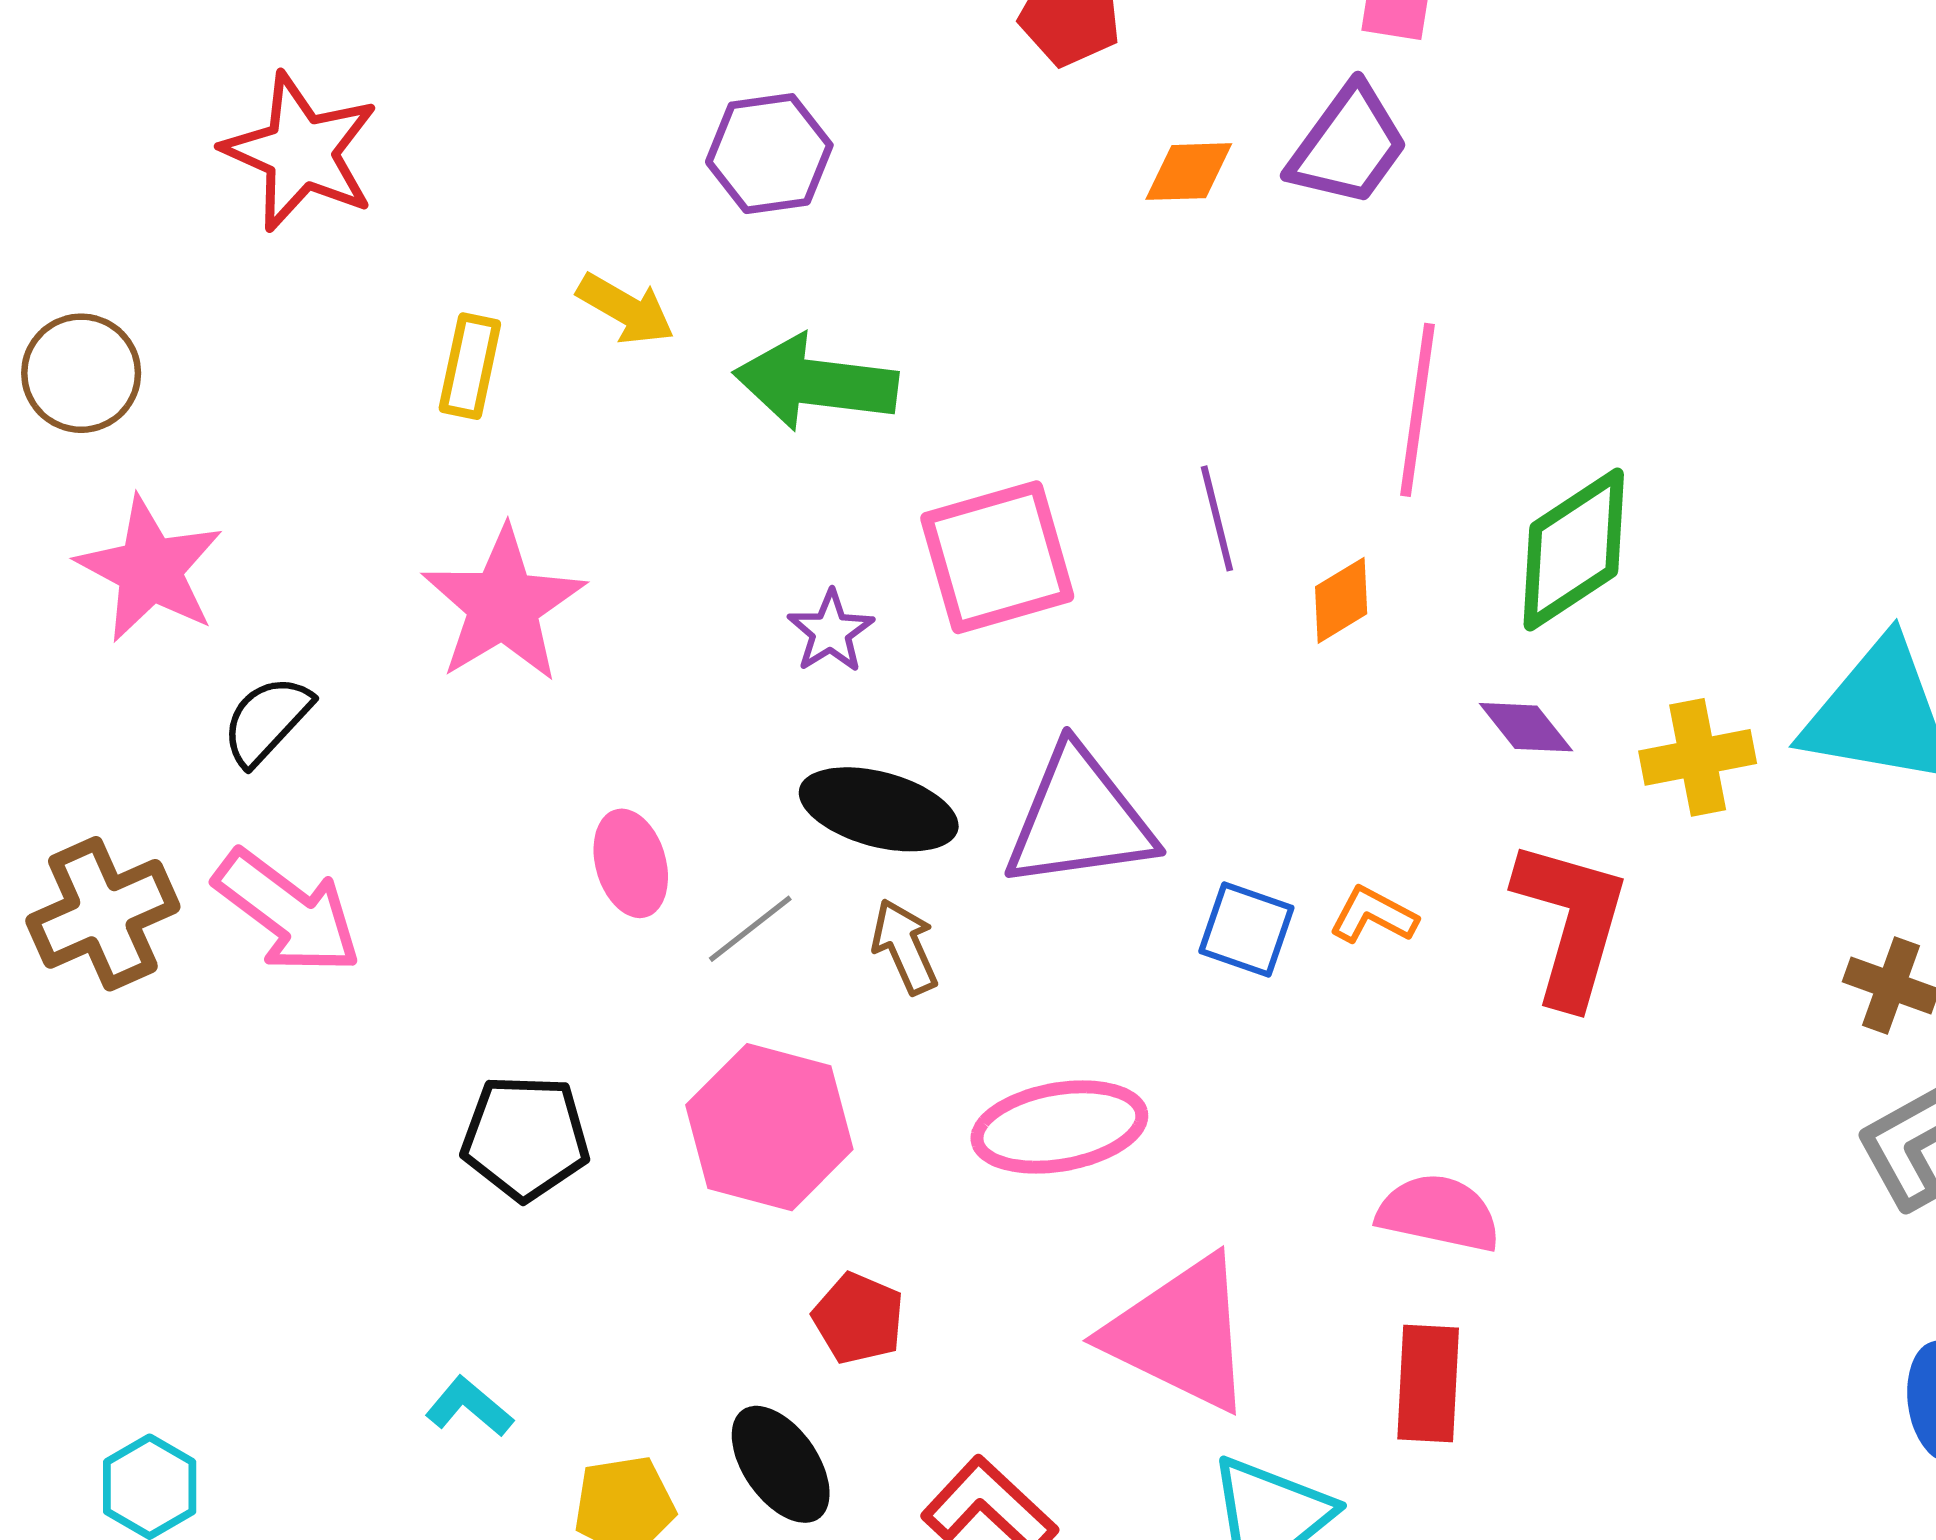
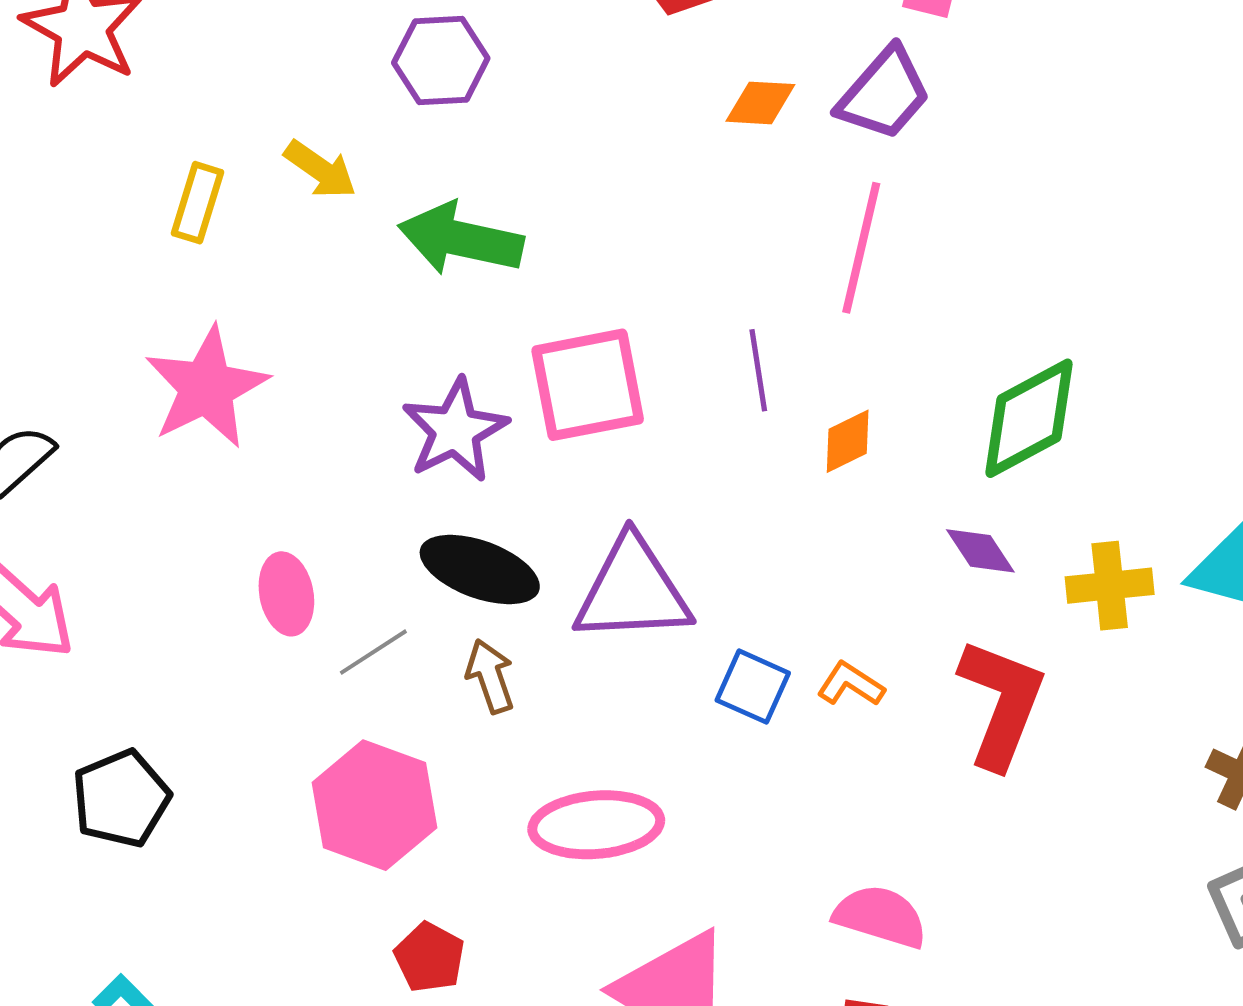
pink line: (1417, 410) -> (861, 248), moved
purple star: (831, 632) -> (455, 430), size x1.6
black pentagon: (525, 1137) -> (121, 799), moved, turned -30

